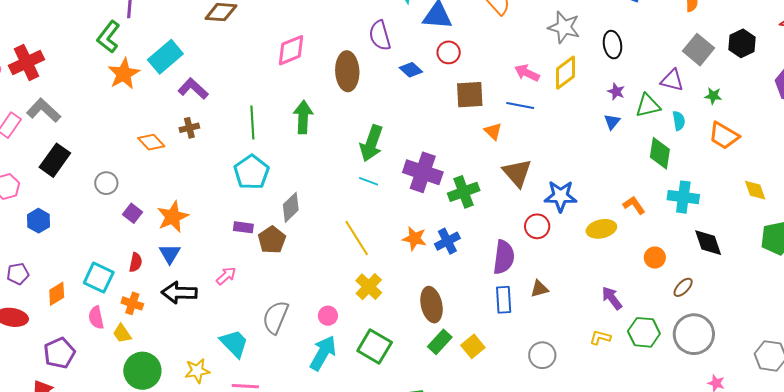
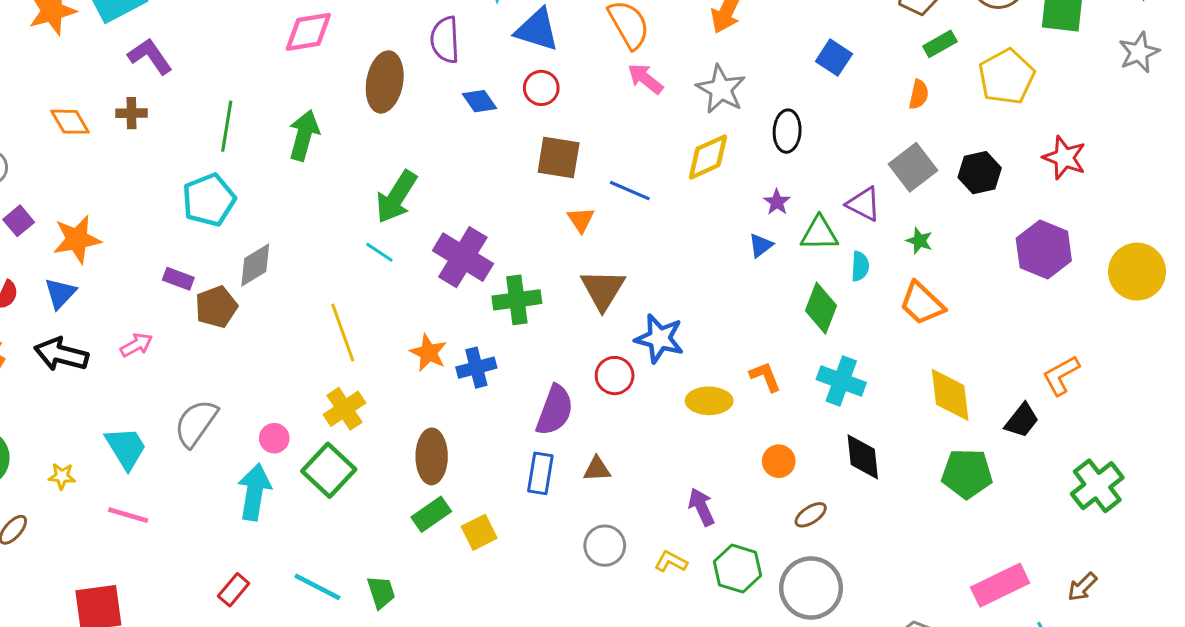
pink arrow: (527, 73) -> (645, 79), moved
yellow diamond: (755, 190) -> (950, 395), size x1.5
green square: (375, 346) -> (329, 470), moved
cyan arrow: (323, 353) -> (254, 492), turned -33
gray circle: (542, 355) -> (605, 546), moved
yellow star: (197, 371) -> (62, 476), size x0.7

